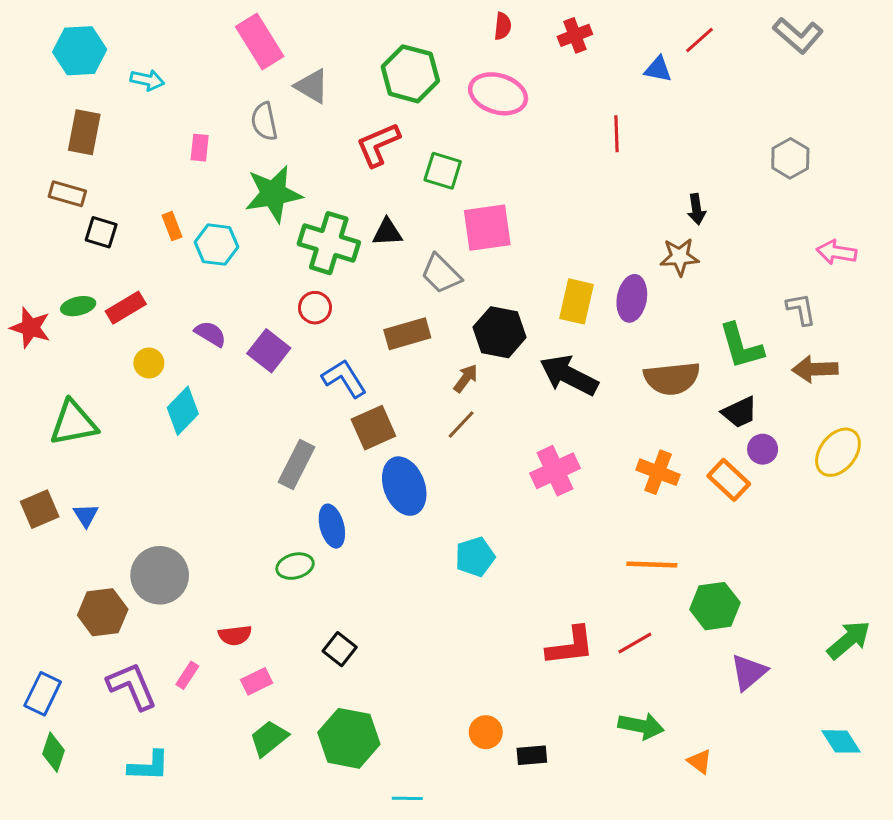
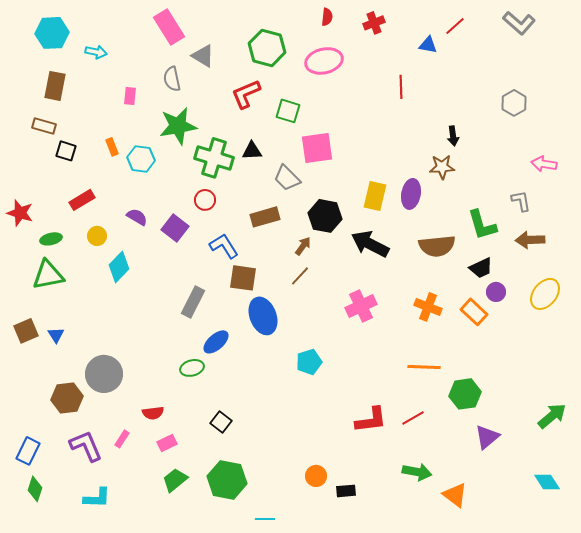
pink ellipse: (498, 94) -> (324, 61), turned -30
green ellipse: (78, 306) -> (51, 239), moved
brown square: (373, 428) -> (243, 278), turned 32
blue ellipse: (332, 526) -> (216, 342), turned 64
orange triangle: (700, 761) -> (455, 495), size x1.5

